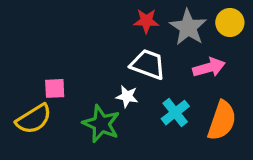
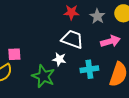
gray star: (188, 27) -> (97, 16), size x0.7
cyan cross: (175, 113) -> (89, 69), turned 30

